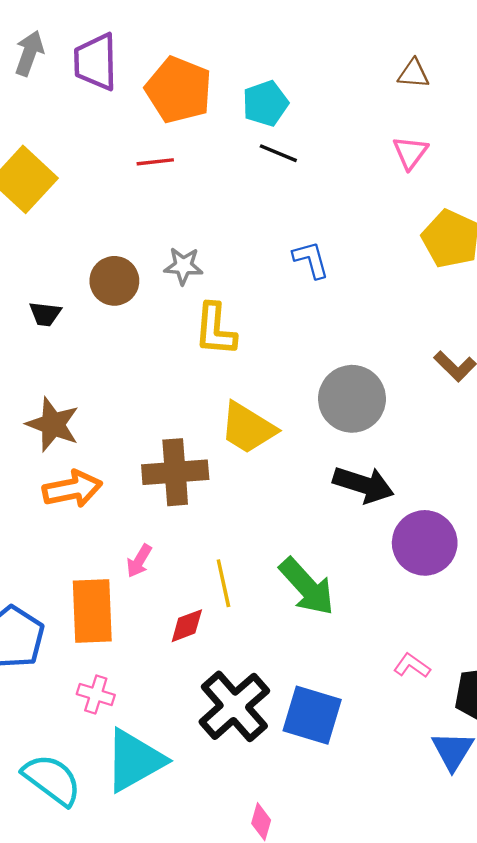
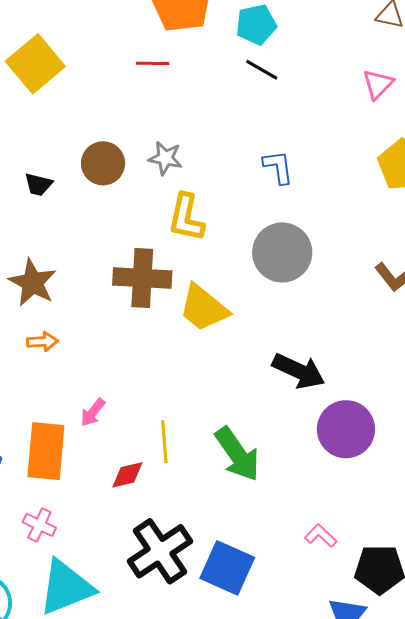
gray circle: (352, 399) -> (282, 252), moved
brown cross: (175, 472) -> (142, 278), moved
orange arrow: (72, 489) -> (42, 342), size x0.6

